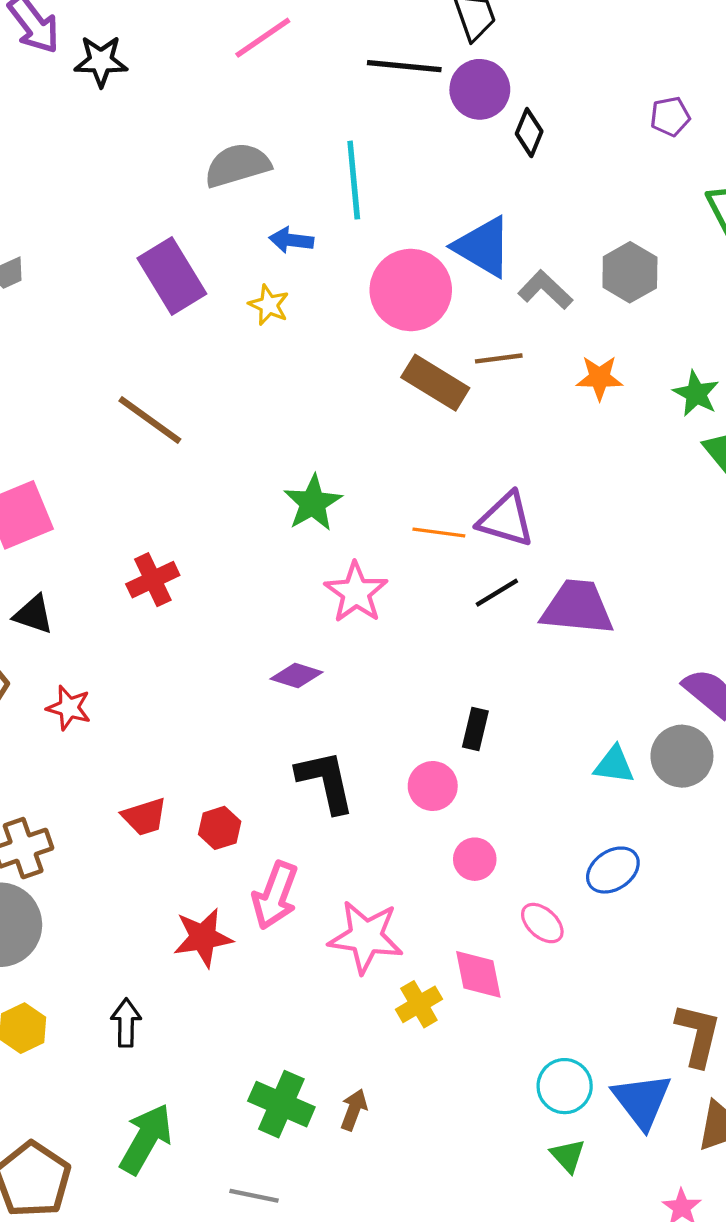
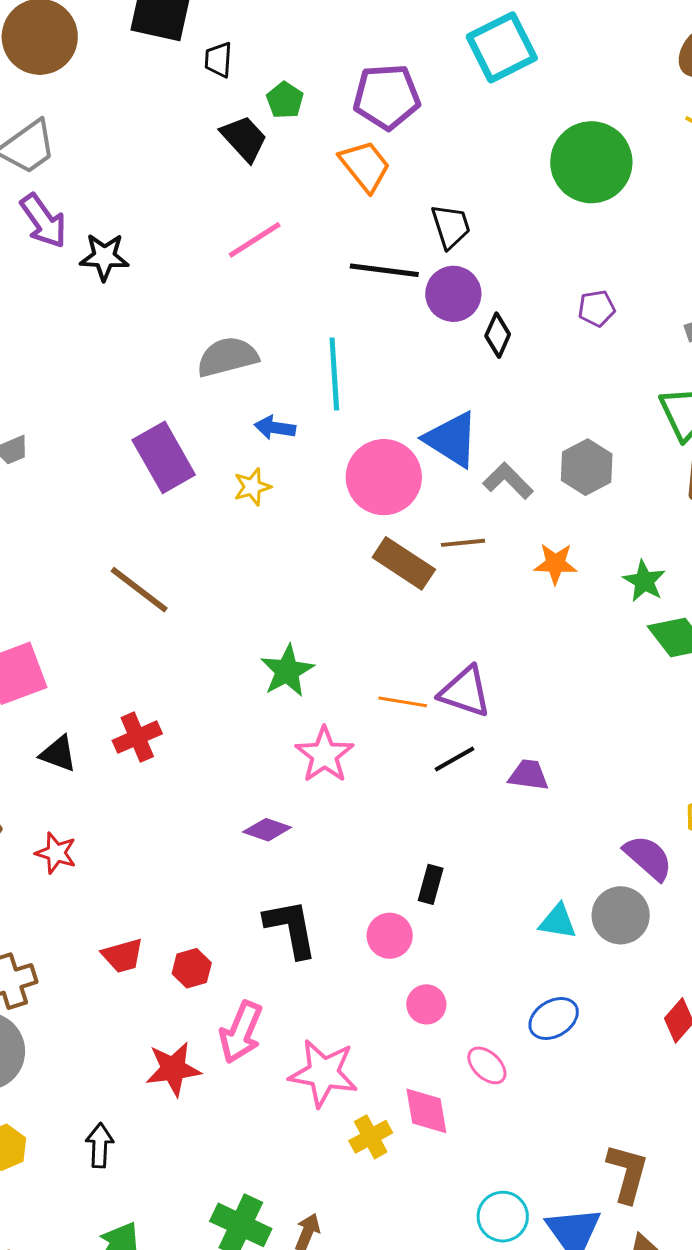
purple pentagon: (670, 116) -> (597, 308), moved
yellow star: (269, 305) -> (252, 487), turned 30
purple trapezoid: (577, 607) -> (528, 775), size x0.6
black triangle: (33, 614) -> (58, 754), moved

